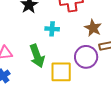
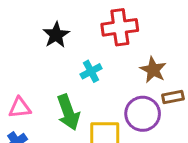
cyan cross: (52, 29) -> (91, 71), turned -32

